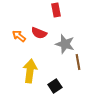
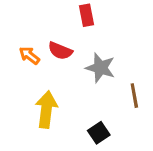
brown line: (78, 62) -> (134, 96), moved
black square: (55, 86) -> (99, 133), moved

